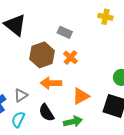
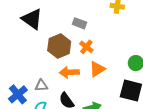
gray triangle: (21, 95) -> (41, 86), turned 32
orange triangle: (81, 96) -> (97, 69), moved

